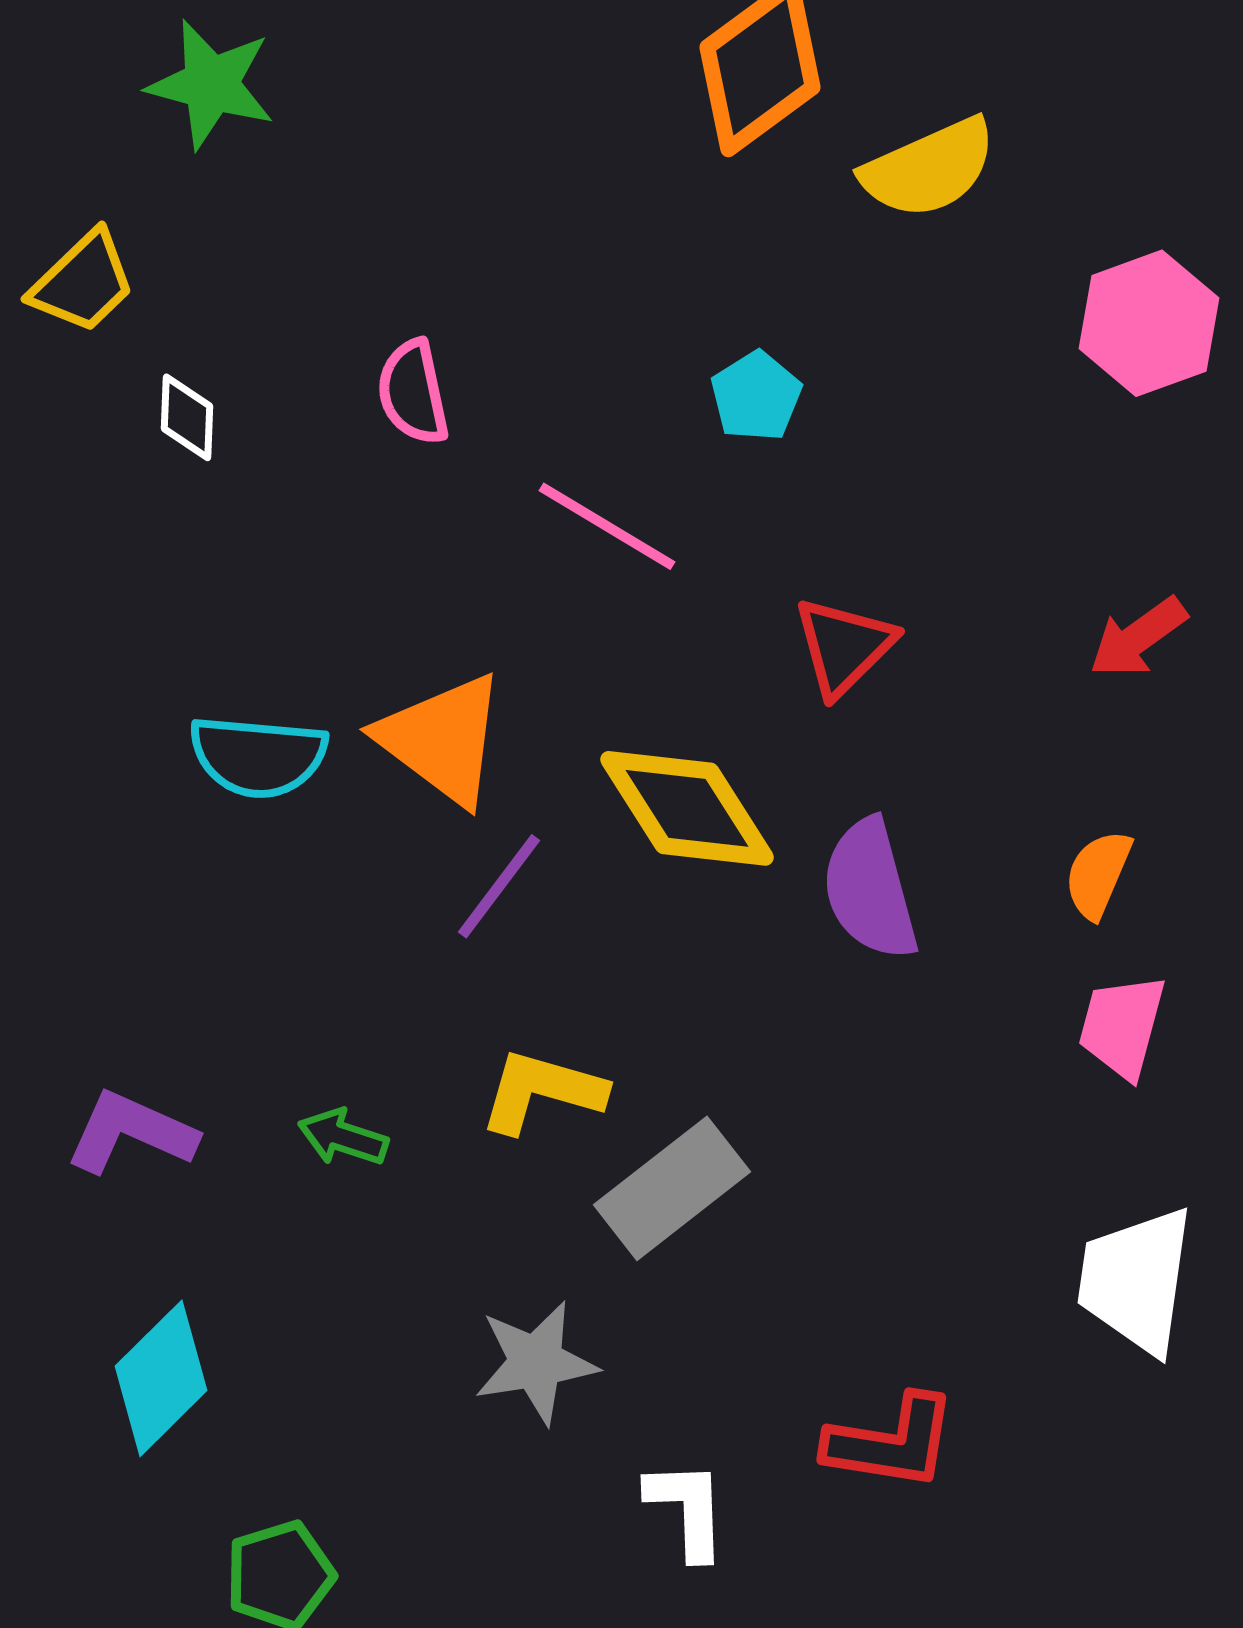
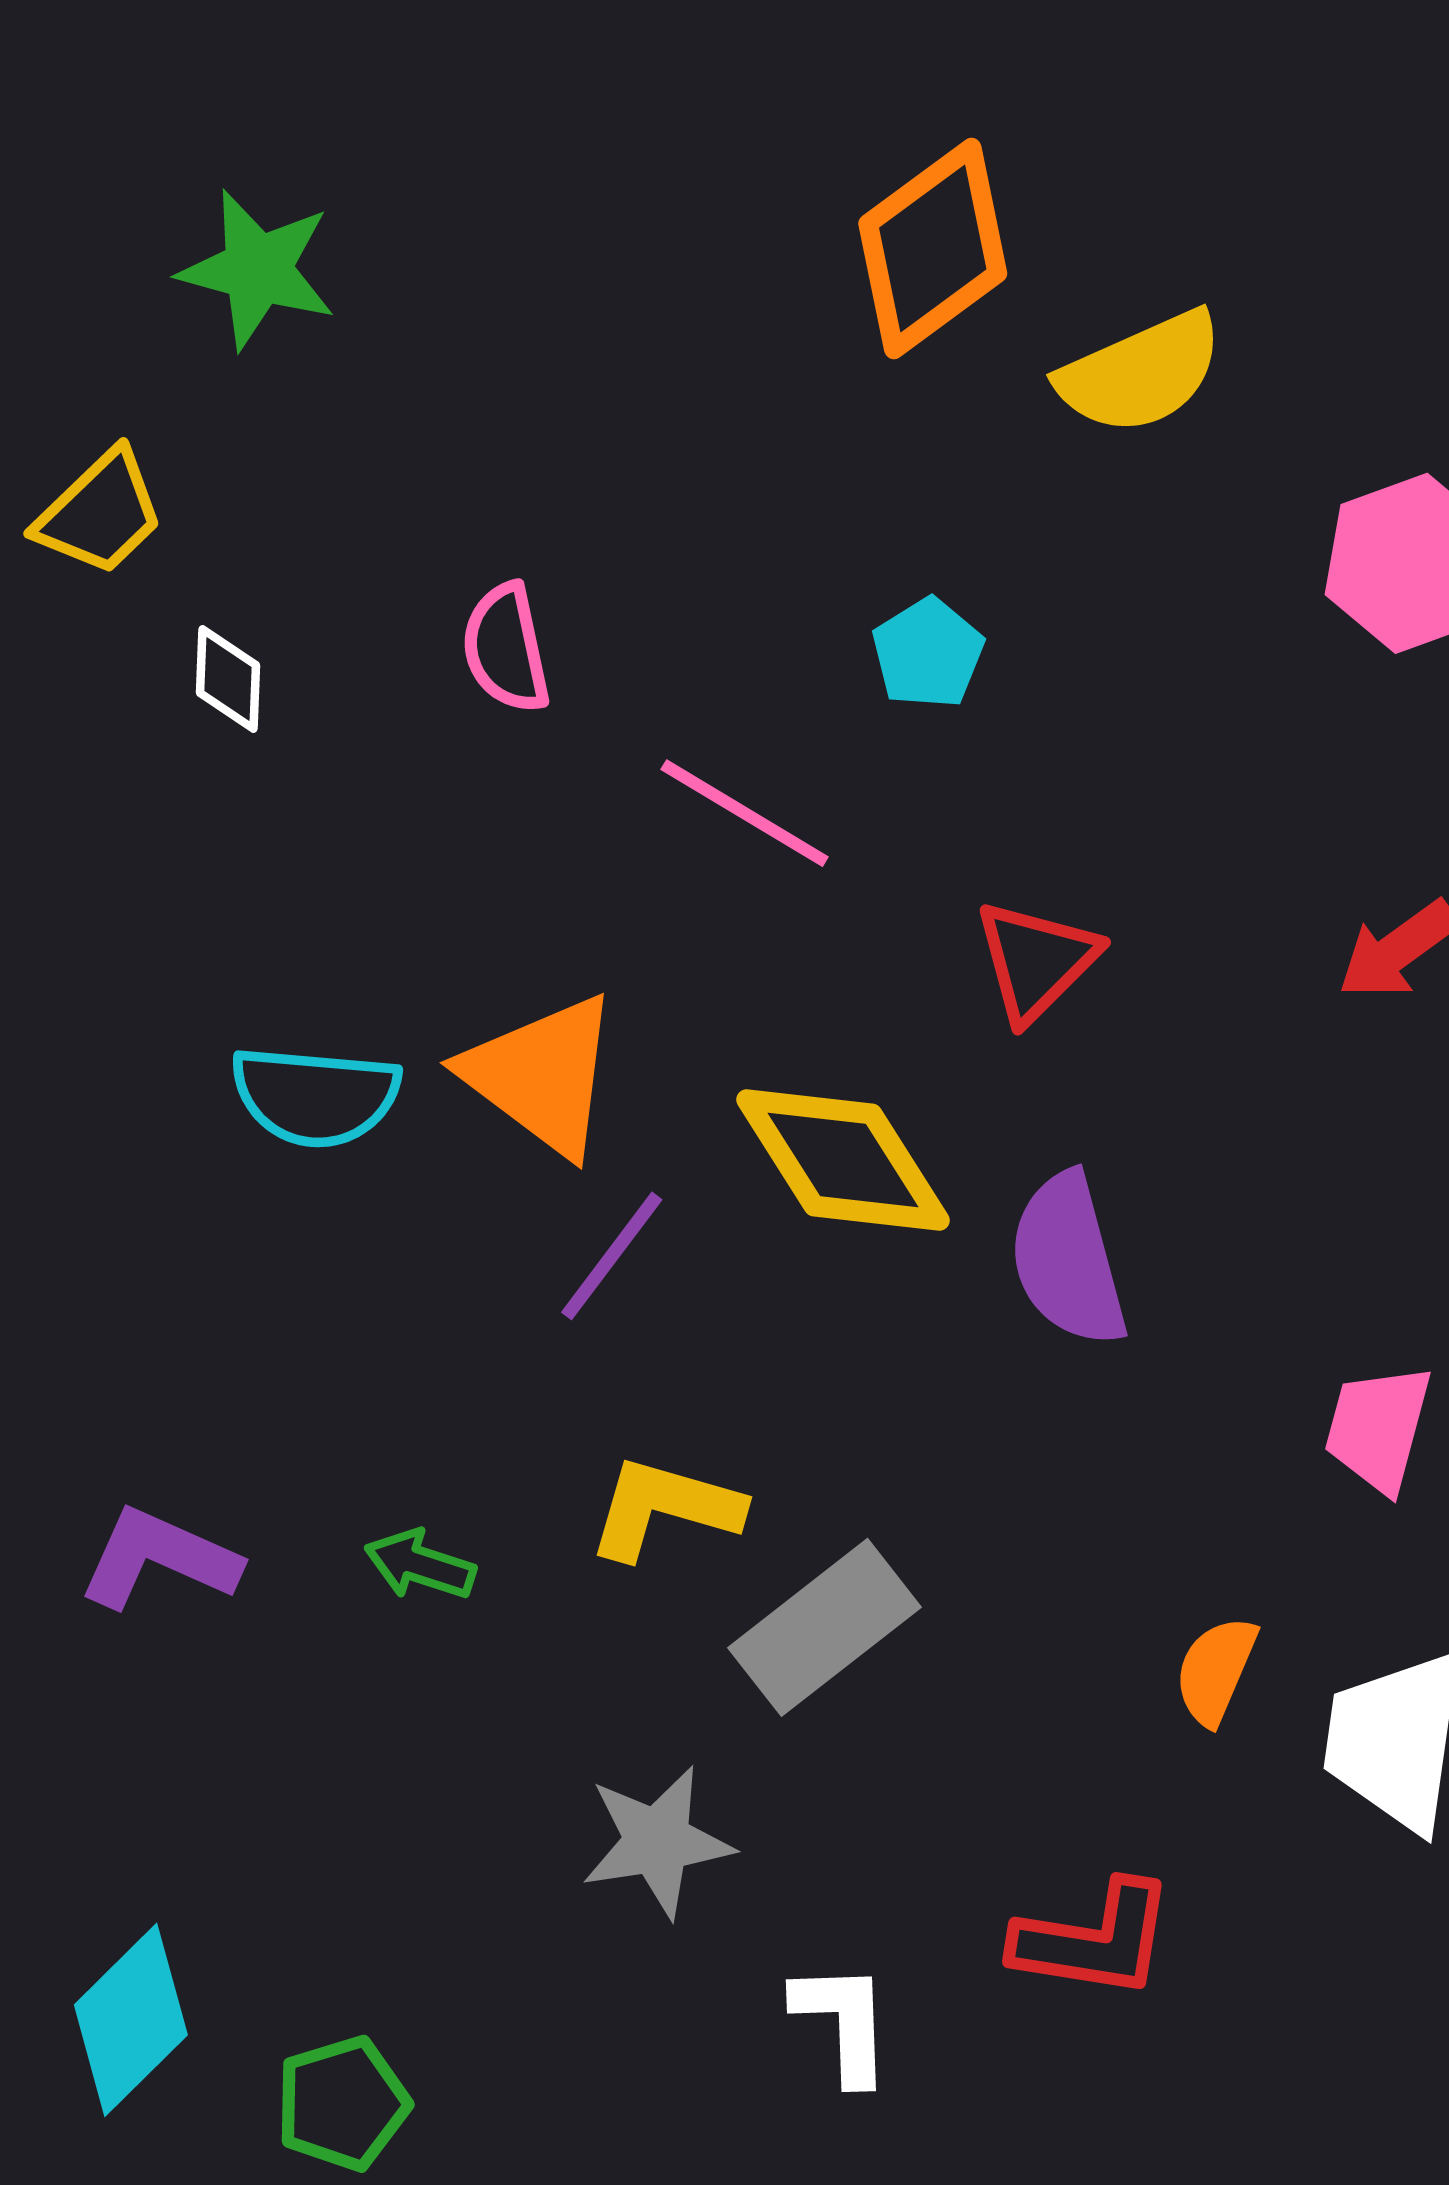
orange semicircle: (1098, 874) -> (1216, 1670), moved
cyan diamond: (161, 1378) -> (131, 2020), moved

